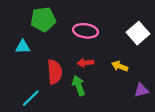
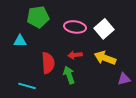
white square: (138, 33) -> (104, 29), moved
yellow arrow: (120, 66) -> (105, 58), size x1.5
cyan line: (31, 98) -> (27, 86), turned 60

